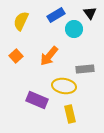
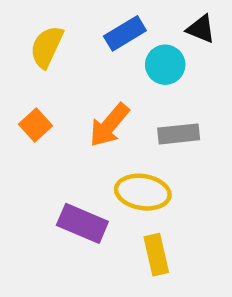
black triangle: (90, 13) -> (201, 29), turned -32
gray rectangle: (85, 69) -> (179, 134), moved

